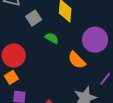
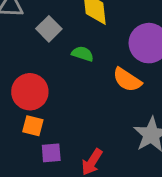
orange square: (11, 77) -> (33, 126), turned -32

